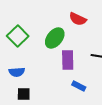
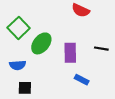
green ellipse: (55, 38) -> (41, 43), moved

